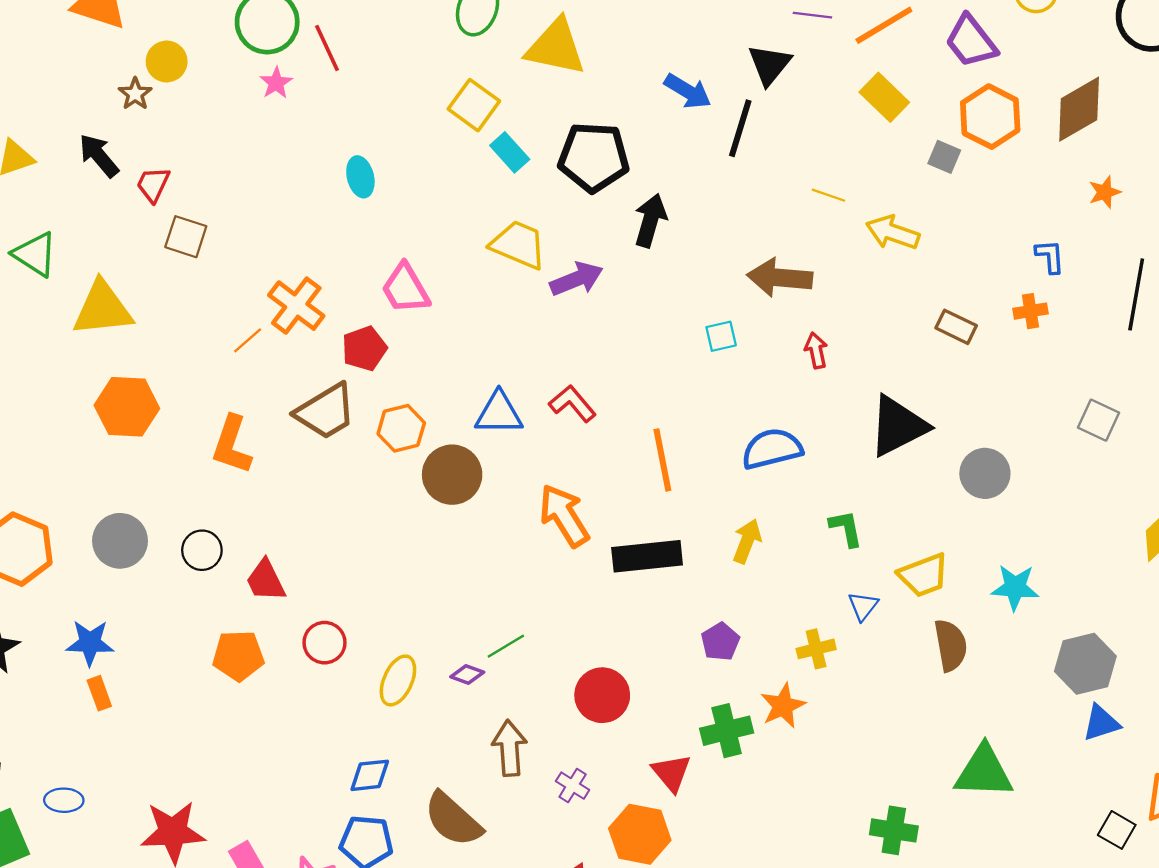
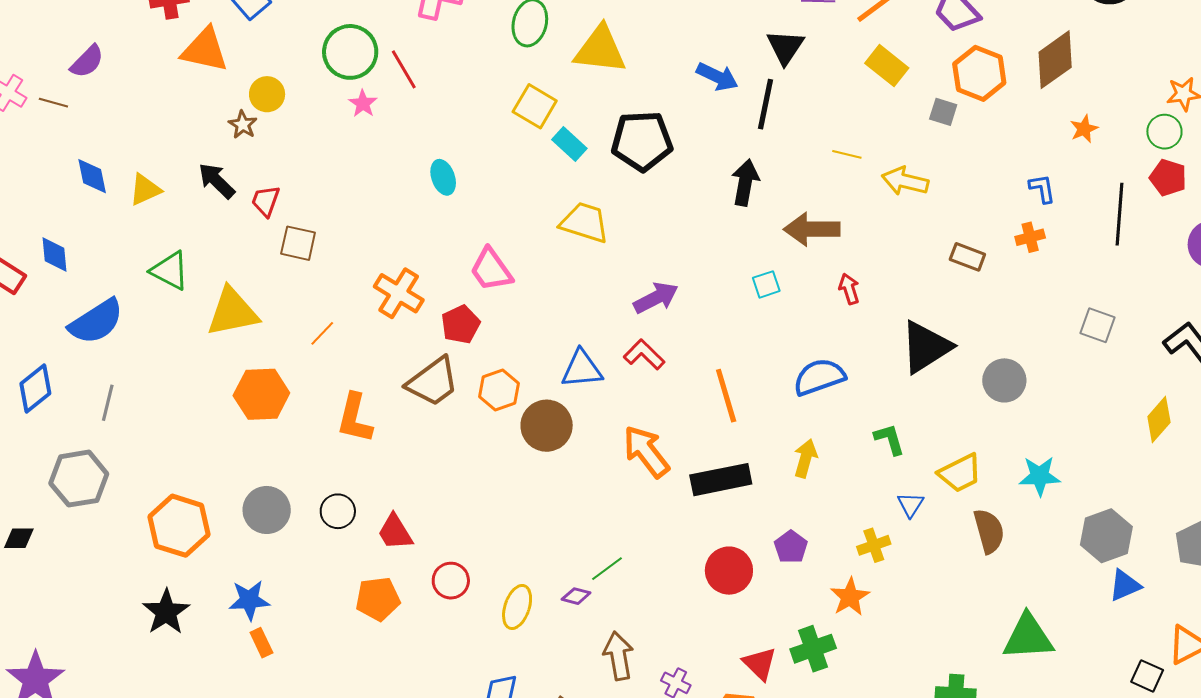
black arrow: (650, 220) -> (745, 183), moved
purple arrow: (577, 279) -> (656, 298), moved
orange line: (248, 340) -> (322, 333), moved
red circle: (602, 695) -> (729, 571), moved
green cross: (727, 731) -> (813, 649), moved

